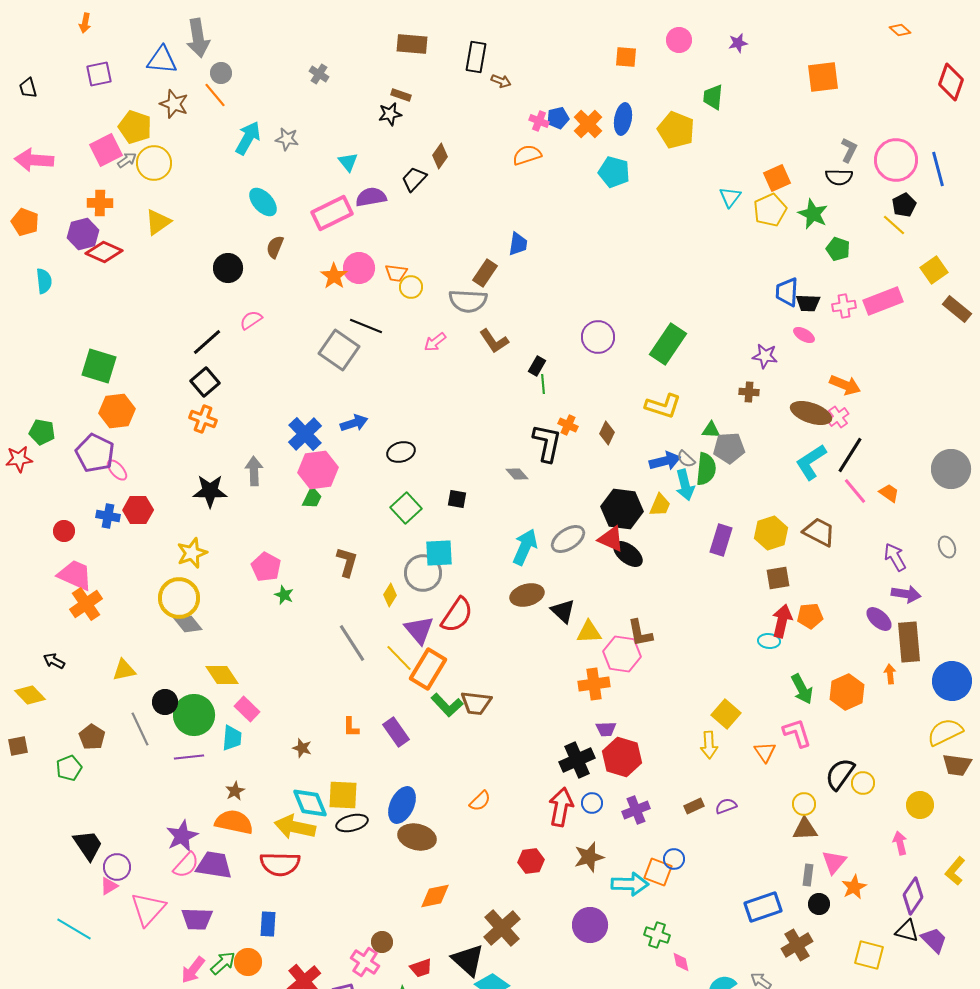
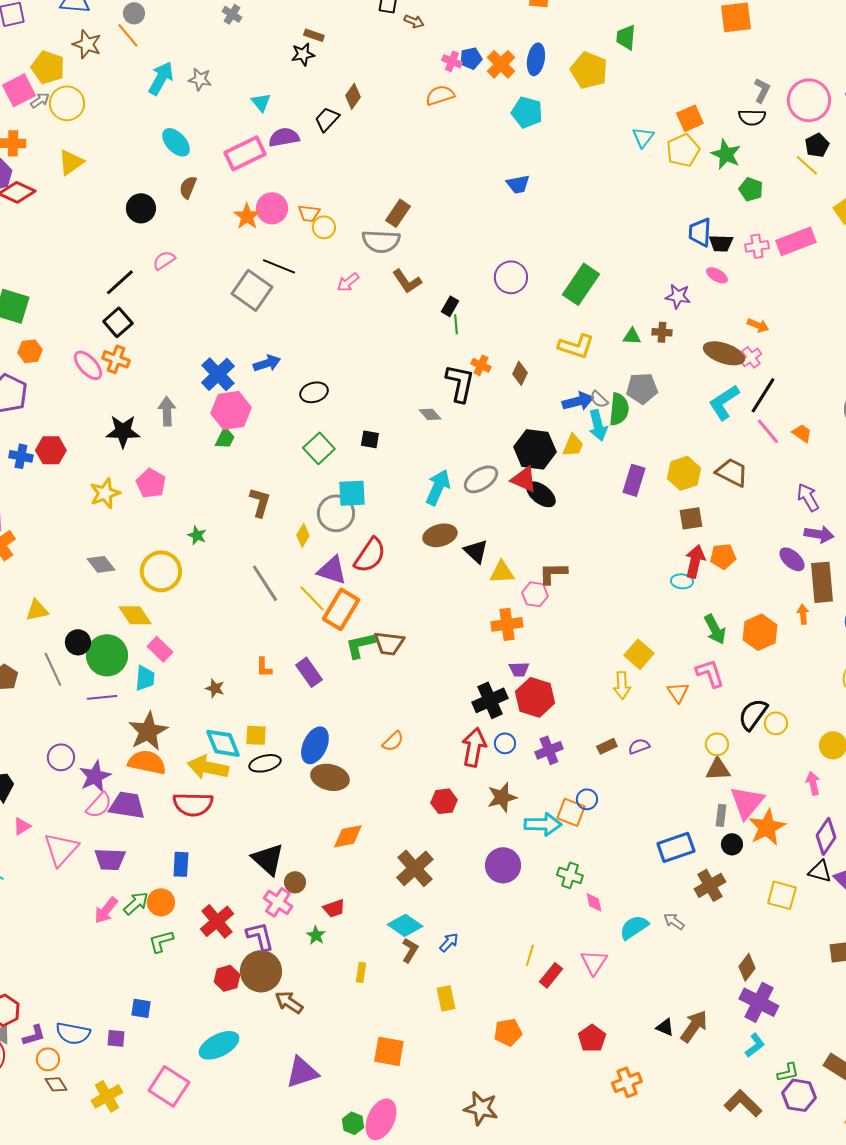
blue trapezoid: (518, 244) -> (518, 184), moved, turned 70
orange arrow: (845, 385) -> (758, 325), size x0.7
orange hexagon: (117, 411) -> (30, 351), size x0.7
green triangle: (711, 430) -> (632, 336), moved
pink ellipse: (117, 470) -> (88, 365), moved, size x1.4
pink pentagon: (266, 567) -> (151, 483), moved
yellow circle: (179, 598) -> (161, 571), moved
purple triangle: (419, 630) -> (332, 570), turned -32
brown L-shape: (640, 633) -> (553, 573), turned 100
pink hexagon: (622, 654) -> (535, 594), size x0.7
green L-shape: (447, 705) -> (360, 645), turned 120
brown star: (235, 791) -> (148, 731), size x2.0
yellow square: (343, 795) -> (256, 735), size x0.7
pink triangle: (834, 862) -> (747, 802), size x1.4
purple circle: (117, 867) -> (61, 757), moved
orange star: (854, 887) -> (767, 827), size x1.5
black triangle: (468, 960) -> (268, 859), moved

